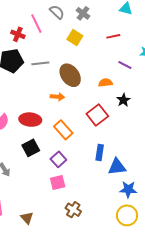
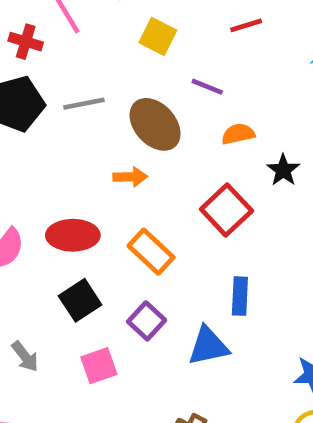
purple line: (125, 65) -> (207, 87), moved
blue triangle: (117, 167) -> (208, 346), moved
pink square: (58, 182) -> (99, 366), moved

